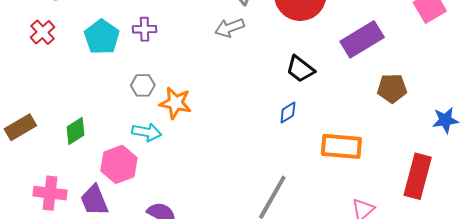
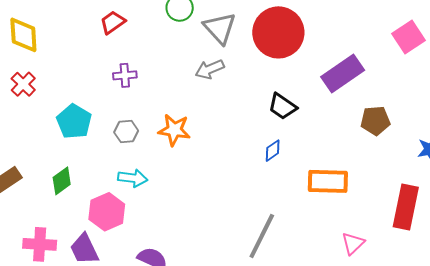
cyan pentagon: (102, 37) -> (74, 121), moved
orange star: (175, 103) -> (174, 130), moved

